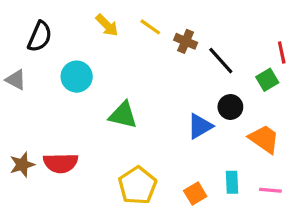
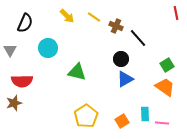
red line: (282, 53) -> (176, 13), moved
gray triangle: (16, 80) -> (10, 50), turned 32
green square: (267, 80) -> (167, 65), moved
black circle: (230, 107) -> (121, 59), moved
red semicircle: (61, 163) -> (22, 81), moved
pink line: (270, 190) -> (162, 123), moved

